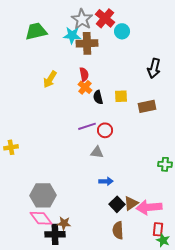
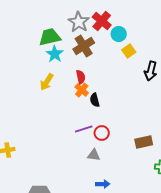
green trapezoid: (36, 31) -> (50, 37), moved
cyan star: (72, 35) -> (55, 54), moved, turned 30
brown cross: (87, 43) -> (84, 46), turned -30
yellow square: (121, 96) -> (129, 51), moved, turned -32
brown rectangle: (147, 106) -> (144, 142), moved

